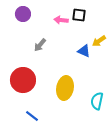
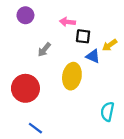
black square: (79, 15) -> (83, 36), moved
yellow ellipse: (65, 88) -> (72, 76), moved

